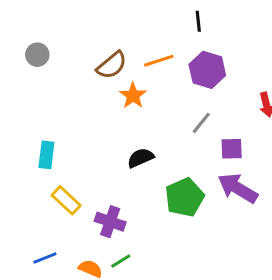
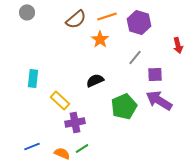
orange star: (133, 96) -> (100, 39), moved
yellow rectangle: (66, 200) -> (60, 100), moved
purple cross: (110, 222) -> (75, 122), turned -30

